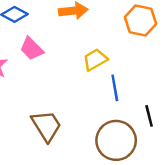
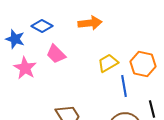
orange hexagon: (141, 21) -> (143, 64), moved

